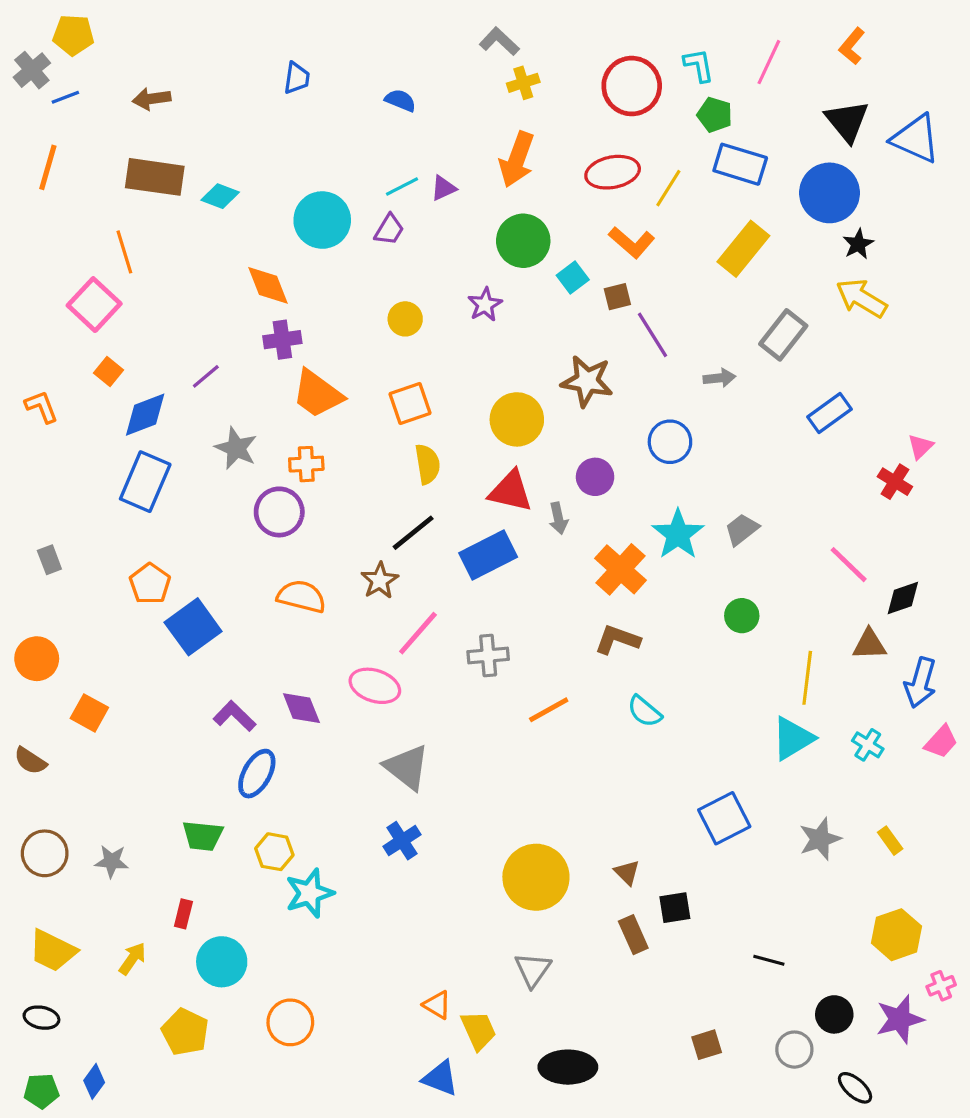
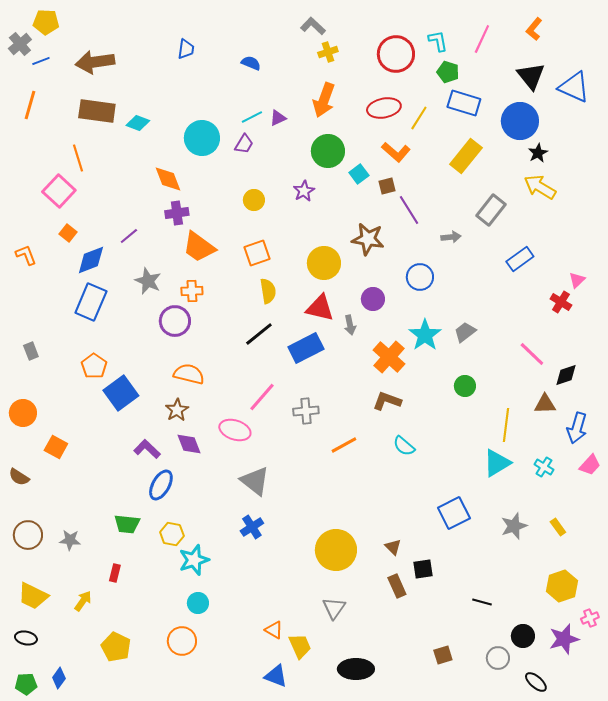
brown arrow: (152, 99) -> (95, 62), size x1.6
brown star: (380, 581) -> (177, 410), moved
cyan circle: (222, 962) -> (198, 603), moved, size x0.7

